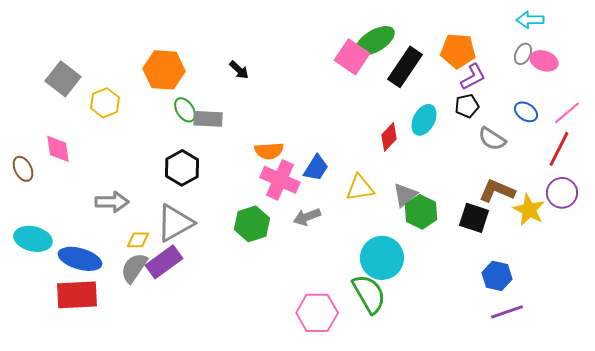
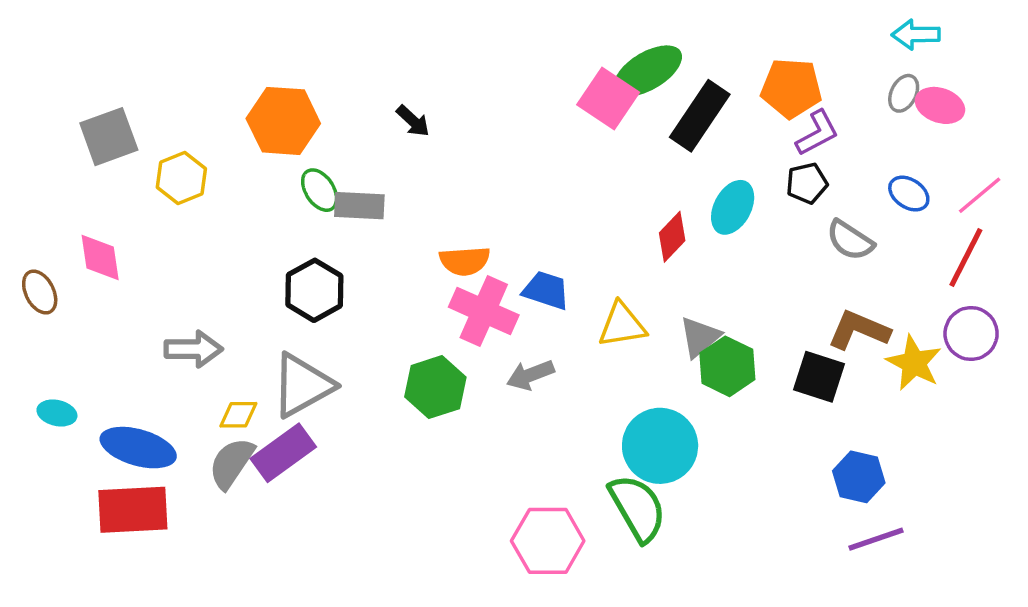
gray square: (63, 79) -> (109, 137), turned 32
blue trapezoid: (316, 168) -> (546, 290), turned -104
cyan ellipse: (33, 239) -> (57, 413), size x0.6

